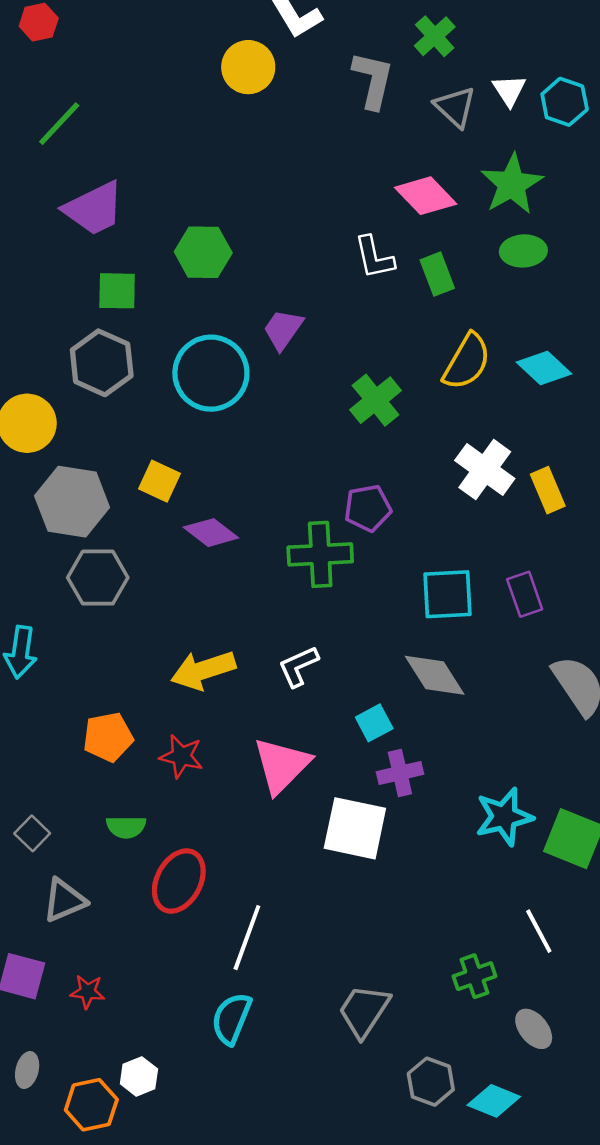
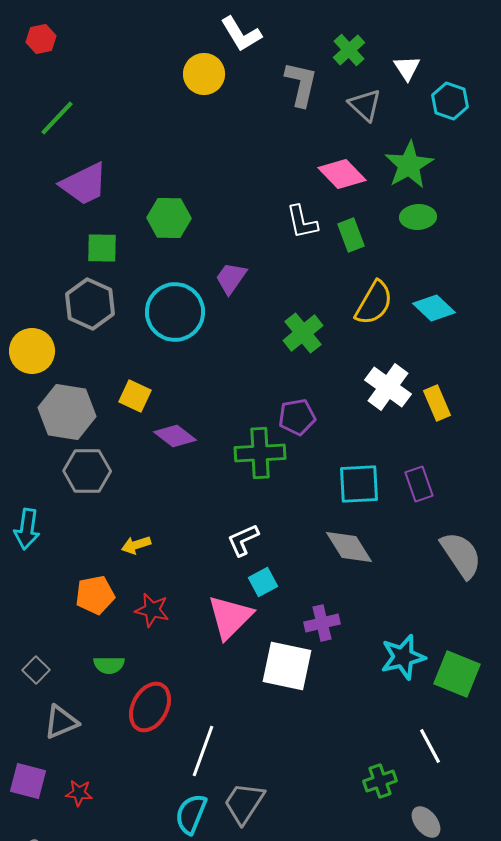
white triangle: (509, 90) -> (407, 68), moved
yellow arrow: (203, 670) -> (136, 545), moved, size x0.6
cyan square: (374, 723) -> (263, 582), moved
gray trapezoid: (364, 1011) -> (244, 803), moved

